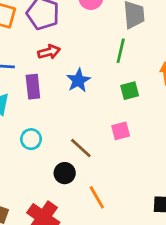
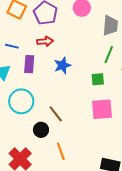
green line: (121, 51) -> (109, 55), moved
pink square: (121, 131) -> (102, 109), moved, size x1.6
cyan circle: (31, 139) -> (21, 101), size x1.6

